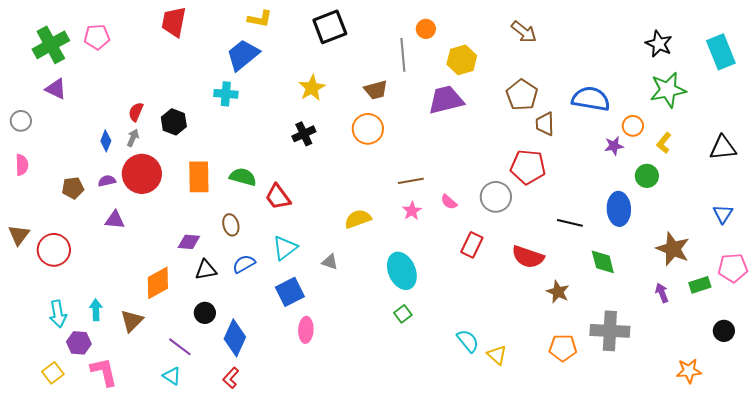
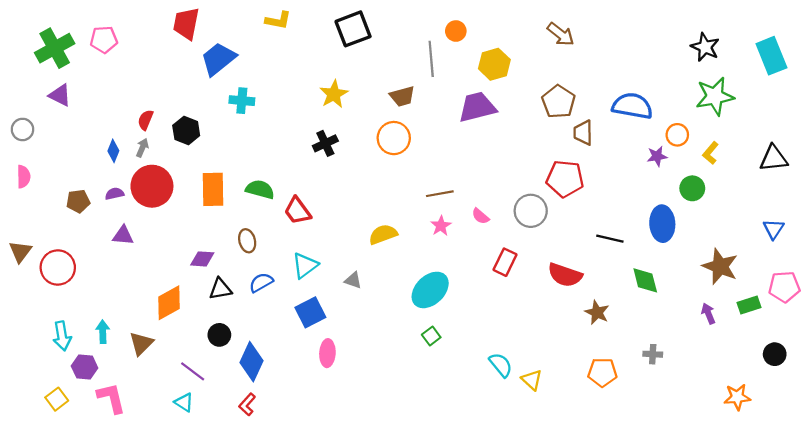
blue trapezoid: (243, 55) -> (218, 59), moved
cyan ellipse: (402, 271) -> (430, 290), turned 69
gray cross: (610, 331) -> (653, 354), size x0.5

